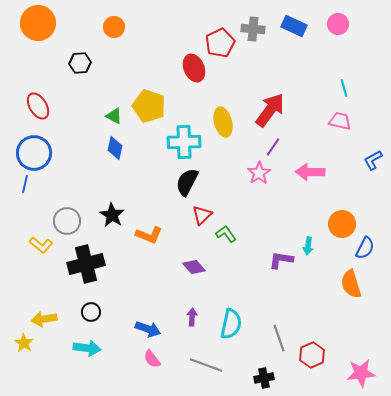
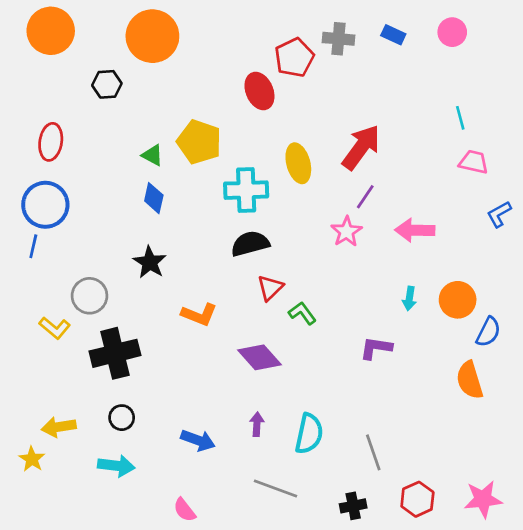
blue rectangle: (294, 26) -> (393, 35), size x0.7
orange circle: (114, 27) -> (152, 36), size x1.8
red ellipse: (38, 106) -> (51, 142), turned 40
pink trapezoid: (340, 121) -> (474, 162), moved
black semicircle: (187, 182) -> (250, 244), turned 48
black star: (112, 215) -> (150, 262), moved
cyan arrow: (308, 246) -> (409, 298), moved
purple diamond: (194, 267) -> (259, 357), size x1.4
red hexagon: (312, 355) -> (417, 499), moved
pink semicircle: (152, 359) -> (185, 510), moved

